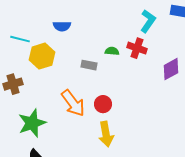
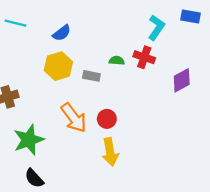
blue semicircle: (62, 26) -> (62, 33), turned -36
cyan line: (20, 39) -> (15, 23), moved
yellow hexagon: (42, 56) -> (58, 66), moved

